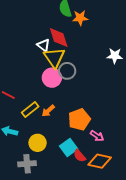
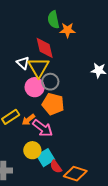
white triangle: (43, 45) -> (23, 63), moved
orange pentagon: (79, 119) -> (53, 104), moved, turned 30
pink arrow: (97, 136) -> (43, 128), moved, size x1.5
yellow circle: (38, 143) -> (32, 150), moved

